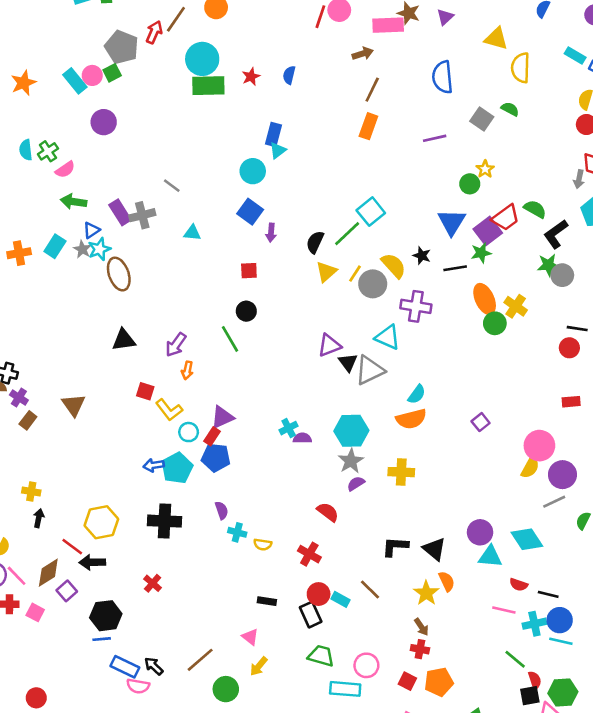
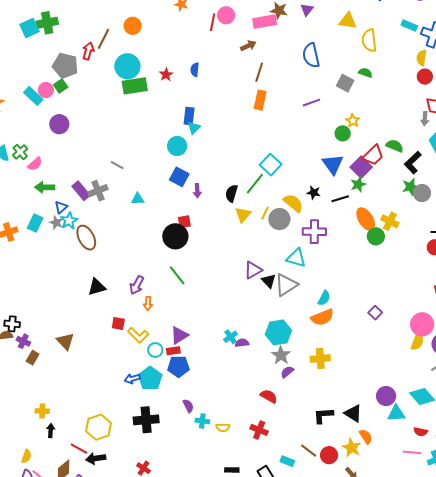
black circle: (246, 311) -> (175, 236), moved, size x1.6
red rectangle: (212, 436) -> (173, 351), turned 56
red circle: (319, 594) -> (329, 455), moved

